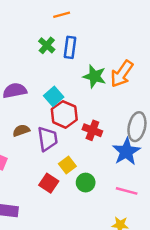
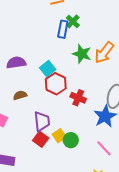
green cross: (47, 45) -> (73, 21), moved
purple trapezoid: (48, 139) -> (42, 121), moved
yellow square: (67, 165) -> (59, 136), moved
pink line: (127, 191) -> (104, 148), turned 30

